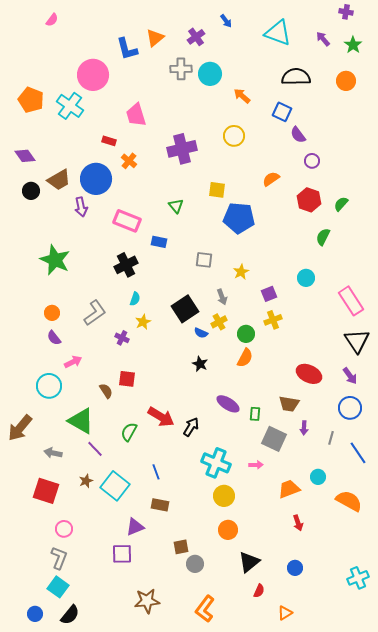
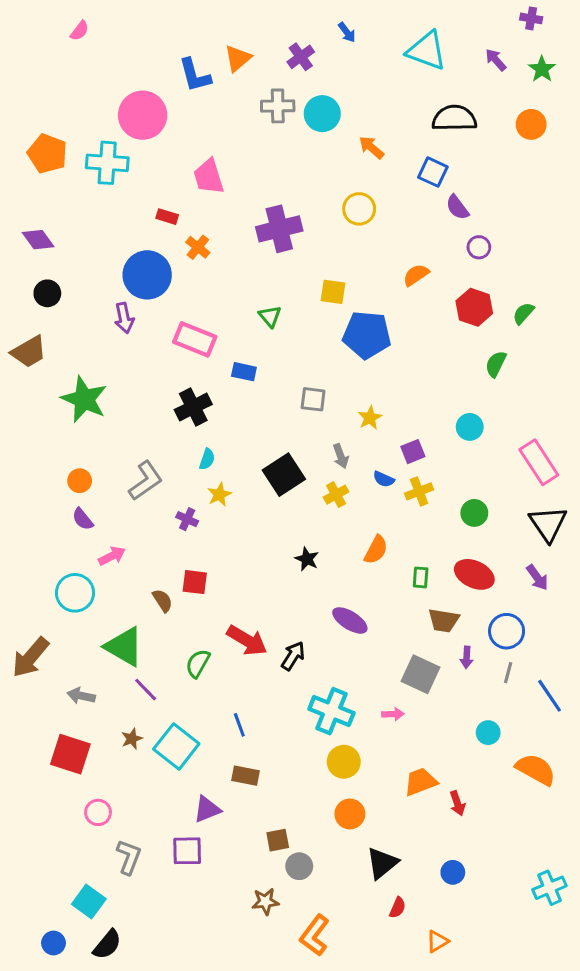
cyan cross: (70, 106) -> (107, 163), turned -32
brown trapezoid: (59, 180) -> (29, 352), moved
blue semicircle: (201, 333) -> (384, 479), moved
green circle: (246, 334) -> (474, 513), moved
blue circle: (350, 408) -> (507, 631), moved
green rectangle: (255, 414) -> (421, 577), moved
orange trapezoid: (289, 489) -> (421, 782), moved
gray L-shape: (59, 558) -> (129, 857), moved
brown star: (147, 601) -> (265, 902), moved, size x0.7

